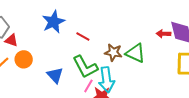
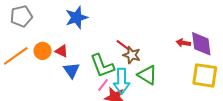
red line: (83, 37) -> (123, 45), moved
red triangle: (11, 40) -> (62, 51), moved
green triangle: (135, 53) -> (147, 75), moved

